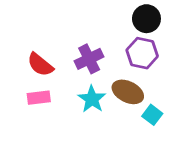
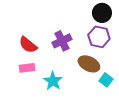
cyan star: (92, 99) -> (53, 81), moved

